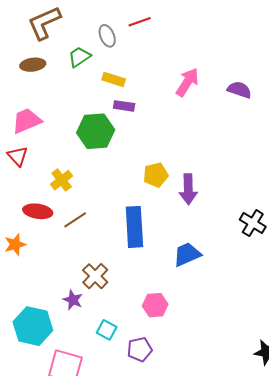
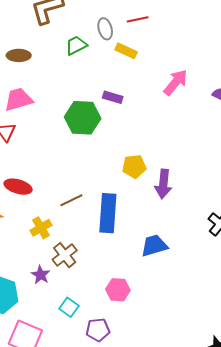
brown ellipse: (33, 65) -> (19, 55), moved
yellow rectangle: (114, 79) -> (126, 51), moved
yellow cross: (62, 180) -> (41, 228), moved
brown line: (75, 220) -> (71, 200), moved

